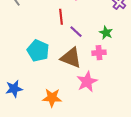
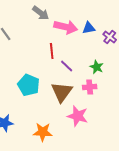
brown triangle: (71, 58) -> (62, 92), turned 45
pink star: (87, 82) -> (78, 116), turned -30

